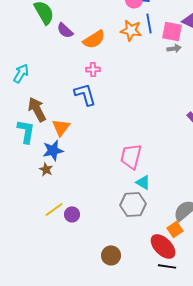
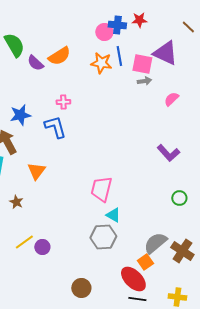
orange semicircle: (94, 39) -> (59, 56), moved
orange triangle: (61, 127) -> (36, 171), moved
blue star: (53, 150) -> (20, 115), moved

